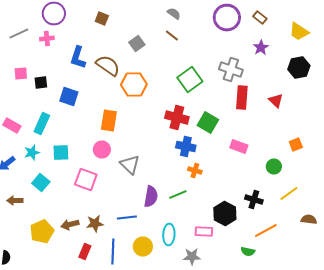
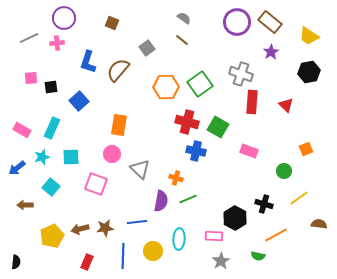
brown rectangle: (260, 18) -> (270, 22), size x1.6
brown semicircle: (108, 66) -> (118, 70), turned -85
orange hexagon: (134, 84) -> (166, 87), moved
blue square: (69, 96) -> (79, 101), turned 30
orange cross: (195, 170) -> (176, 178), moved
red rectangle: (85, 252) -> (87, 262), moved
gray star: (192, 256) -> (221, 261), moved, turned -30

